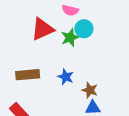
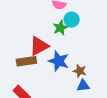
red triangle: (42, 29) -> (39, 46), moved
blue star: (66, 77) -> (59, 61), size x1.5

